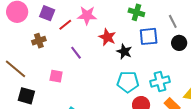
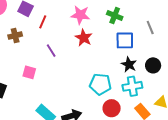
pink star: (87, 15) -> (80, 15), moved
red line: (65, 25) -> (43, 22), turned -32
black circle: (179, 43) -> (153, 65), moved
black star: (124, 52) -> (129, 64), moved

